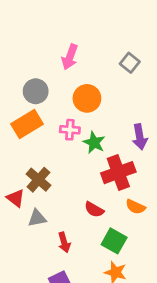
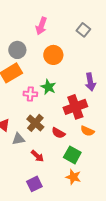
pink cross: (70, 130) -> (30, 94), moved
green star: (94, 143) -> (48, 87), moved
brown cross: (38, 180) -> (35, 123), moved
red arrow: (64, 242) -> (37, 156), turned -32

